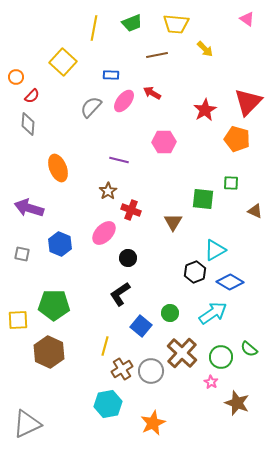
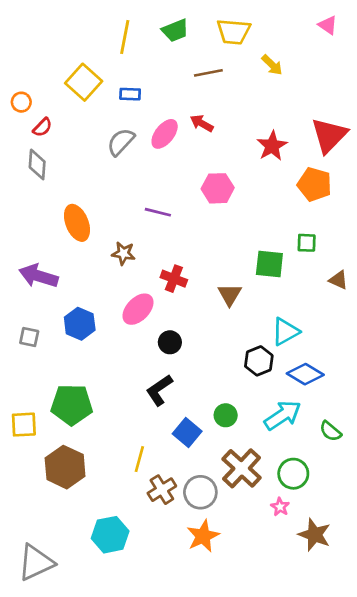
blue rectangle: (111, 75) -> (130, 94), moved
brown star: (108, 191) -> (123, 253), moved, turned -30
green semicircle: (249, 349) -> (330, 431), moved
cyan hexagon: (108, 404) -> (110, 535), moved
orange star: (153, 423) -> (203, 536), moved

